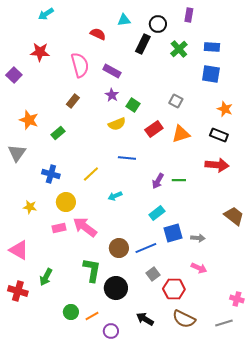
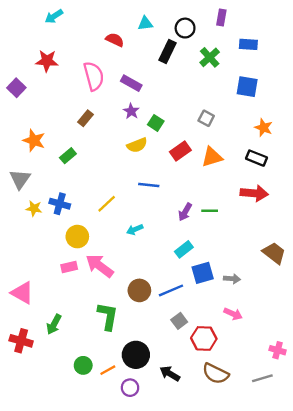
blue rectangle: (212, 47) -> (248, 44), moved
yellow star: (30, 207) -> (34, 208), moved
black circle: (116, 288) -> (136, 355), moved

